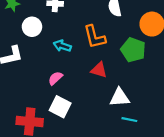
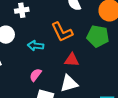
white triangle: (120, 97) -> (69, 84), moved

